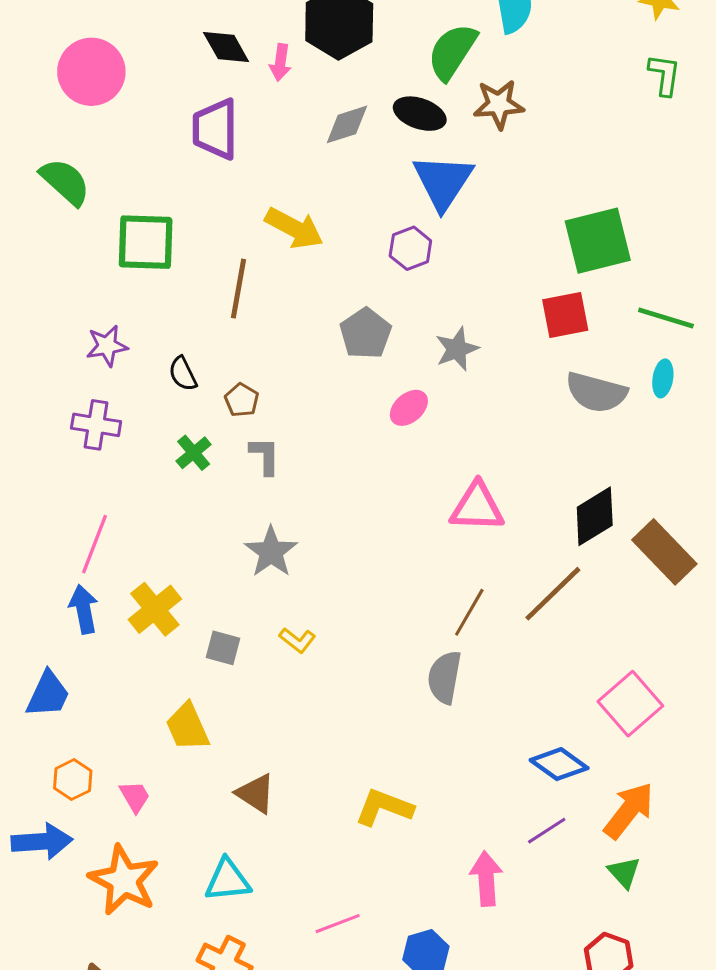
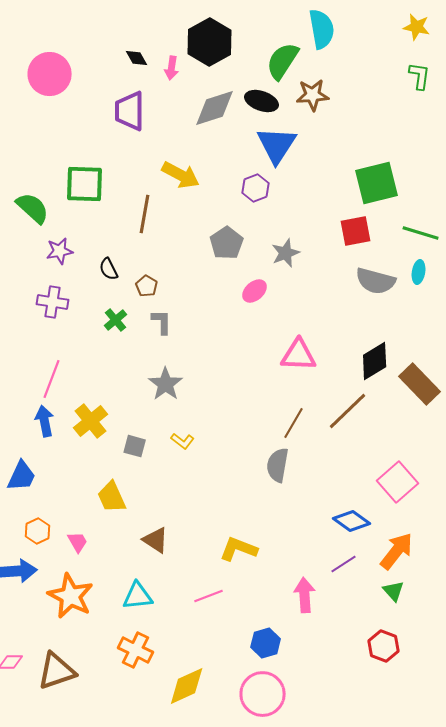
black diamond: (226, 47) -> (137, 58), size x0.7
gray diamond: (347, 124) -> (215, 108), size x1.4
green semicircle: (65, 182) -> (33, 208), moved
pink line: (338, 924) -> (209, 596), moved

